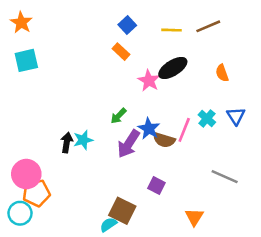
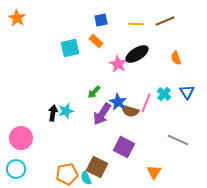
blue square: (127, 25) -> (101, 20), turned 32
cyan square: (26, 60) -> (70, 48), moved
purple square: (156, 185) -> (124, 147), size x1.5
orange pentagon: (36, 193) -> (67, 174), moved
cyan semicircle: (108, 225) -> (86, 178), turned -80

